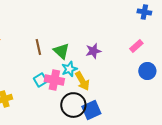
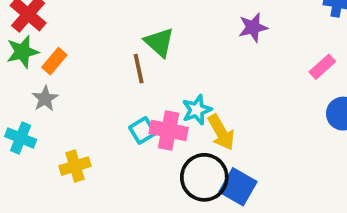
green triangle: (61, 51) -> (159, 42), moved
purple star: (93, 51) -> (253, 27), moved
blue square: (91, 110) -> (238, 187), turned -36

